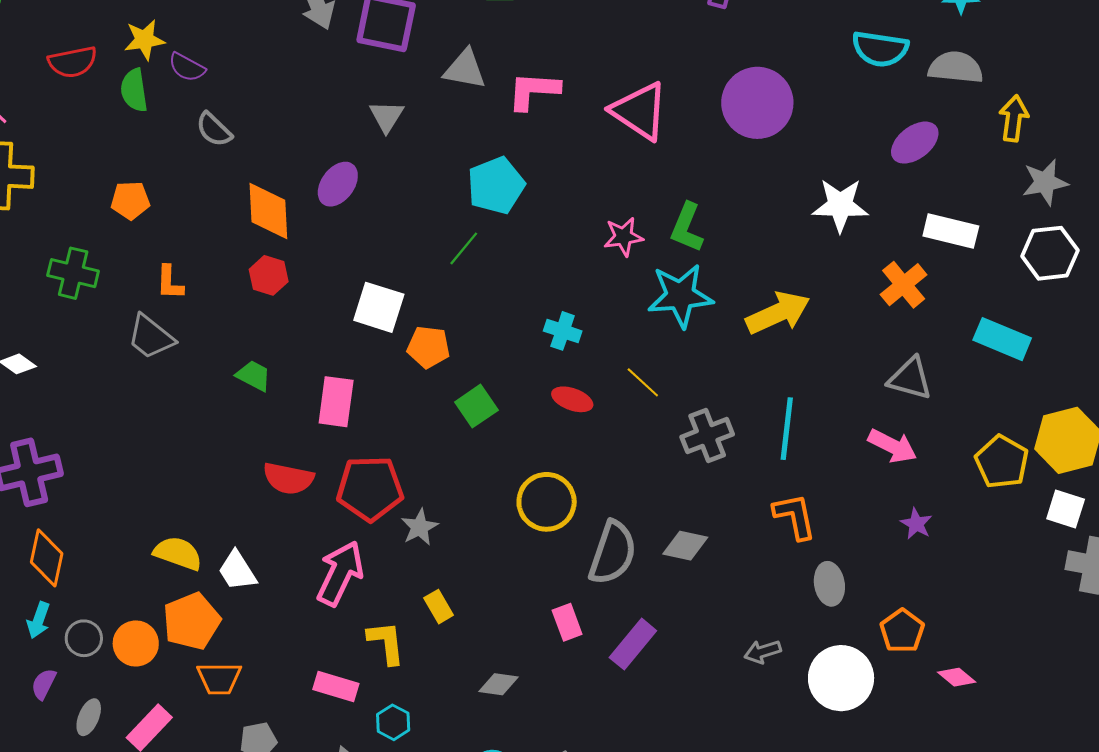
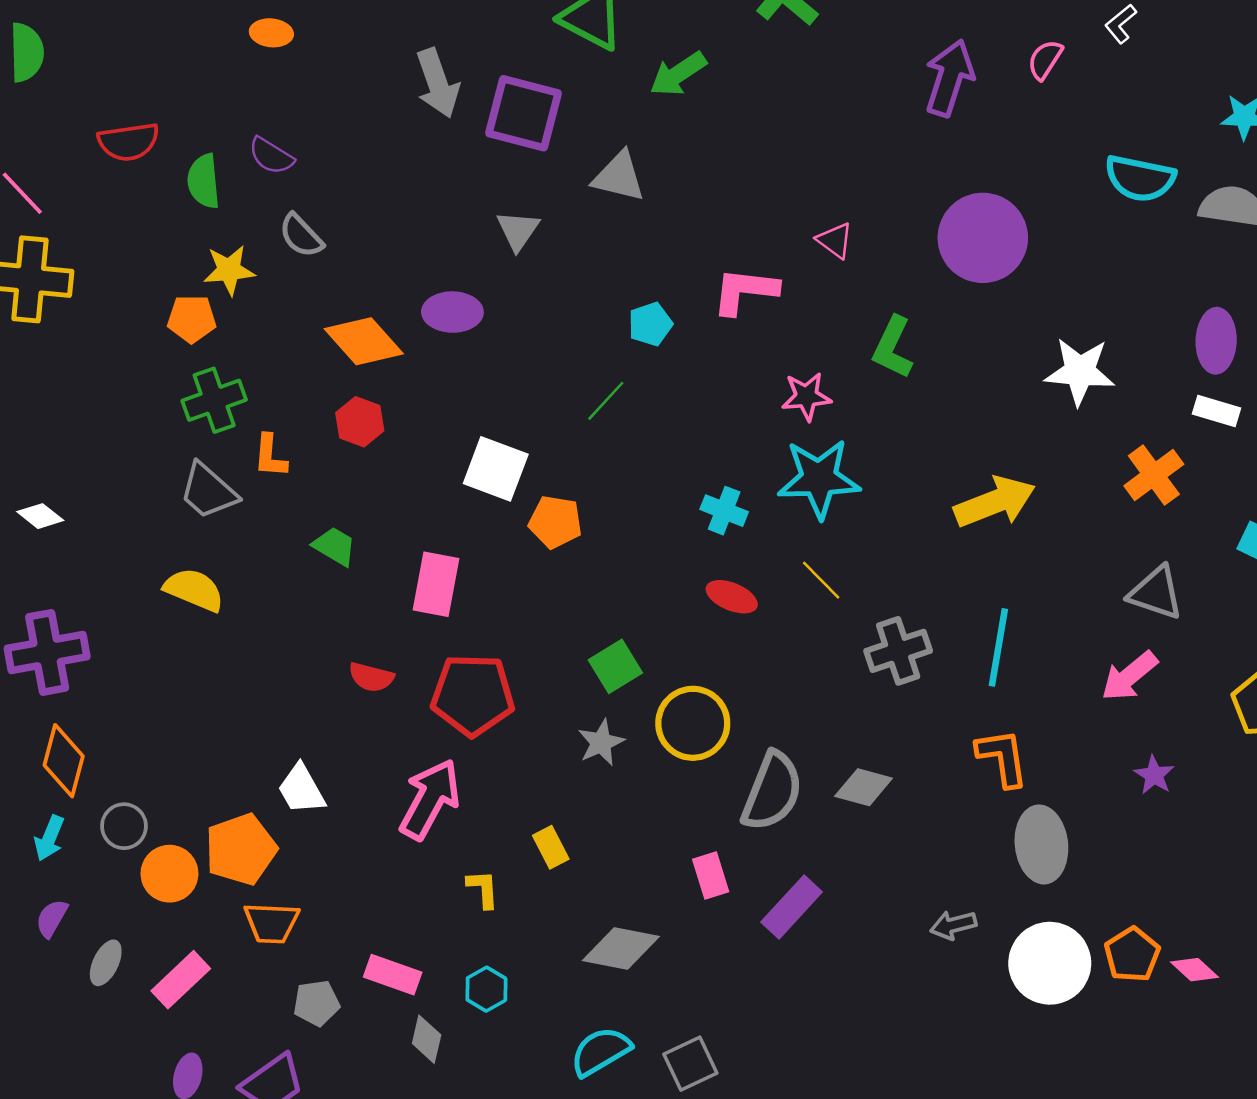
yellow star: (145, 40) -> (229, 270), moved
pink L-shape: (534, 91) -> (745, 291), moved
pink triangle: (640, 111) -> (835, 240), size x0.5
purple ellipse: (915, 143) -> (1216, 341), moved, turned -54
purple ellipse: (338, 184) -> (452, 312), turned 51
cyan pentagon: (496, 185) -> (650, 324), size x0.6
orange diamond: (268, 211) -> (364, 341), turned -42
green L-shape: (687, 227) -> (893, 347), moved
white rectangle: (951, 231) -> (1217, 411), size x0.7
green cross: (73, 273) -> (214, 400), moved, turned -36
orange L-shape: (170, 282) -> (270, 456), moved
cyan star: (680, 296) -> (819, 479), moved
green square: (476, 406) -> (615, 666), moved
pink arrow: (892, 446) -> (1129, 676), turned 111
red semicircle: (288, 478) -> (371, 677), size x0.7
gray star: (420, 527) -> (601, 743), moved
yellow semicircle: (178, 553) -> (194, 590), moved
gray ellipse: (829, 584) -> (1041, 844), size x1.4
orange pentagon: (902, 631) -> (1132, 955), moved
gray circle: (84, 638) -> (124, 826), moved
yellow L-shape: (386, 643) -> (483, 889), size x0.7
gray diamond: (499, 684) -> (621, 949), size x1.5
pink rectangle: (336, 686) -> (393, 975), moved

